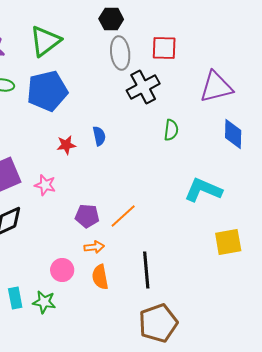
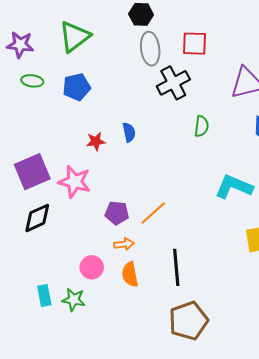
blue pentagon: (47, 91) -> (77, 87), size x0.7
pink star: (45, 185) -> (75, 182), size x1.5

